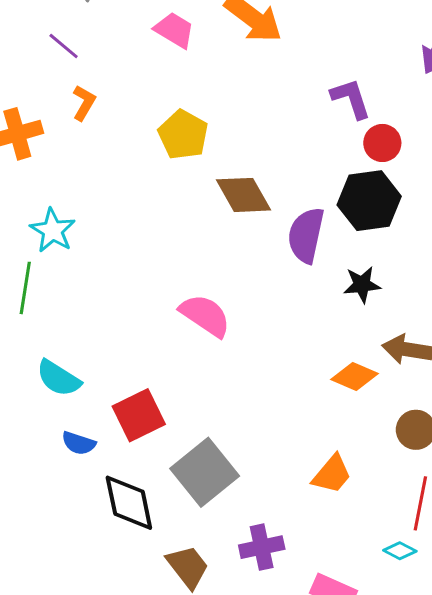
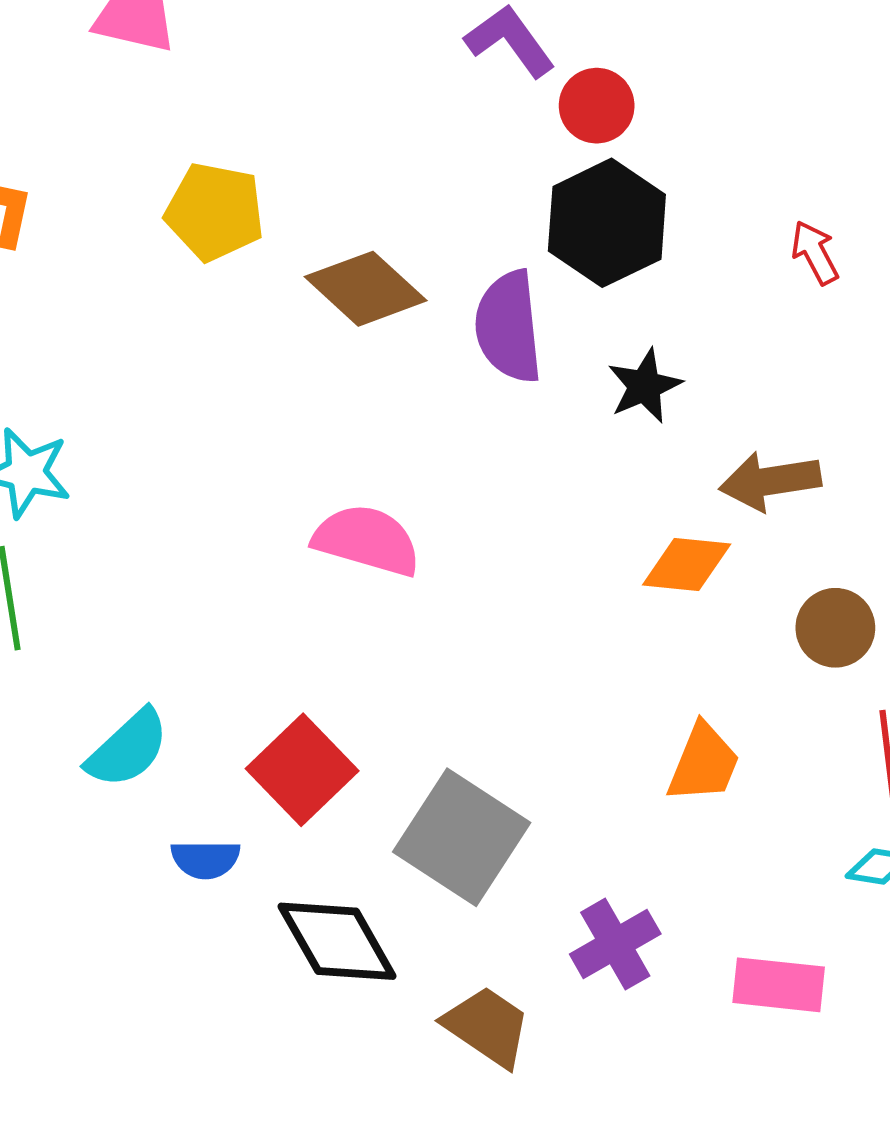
cyan semicircle: (59, 378) -> (128, 749), turned -57

